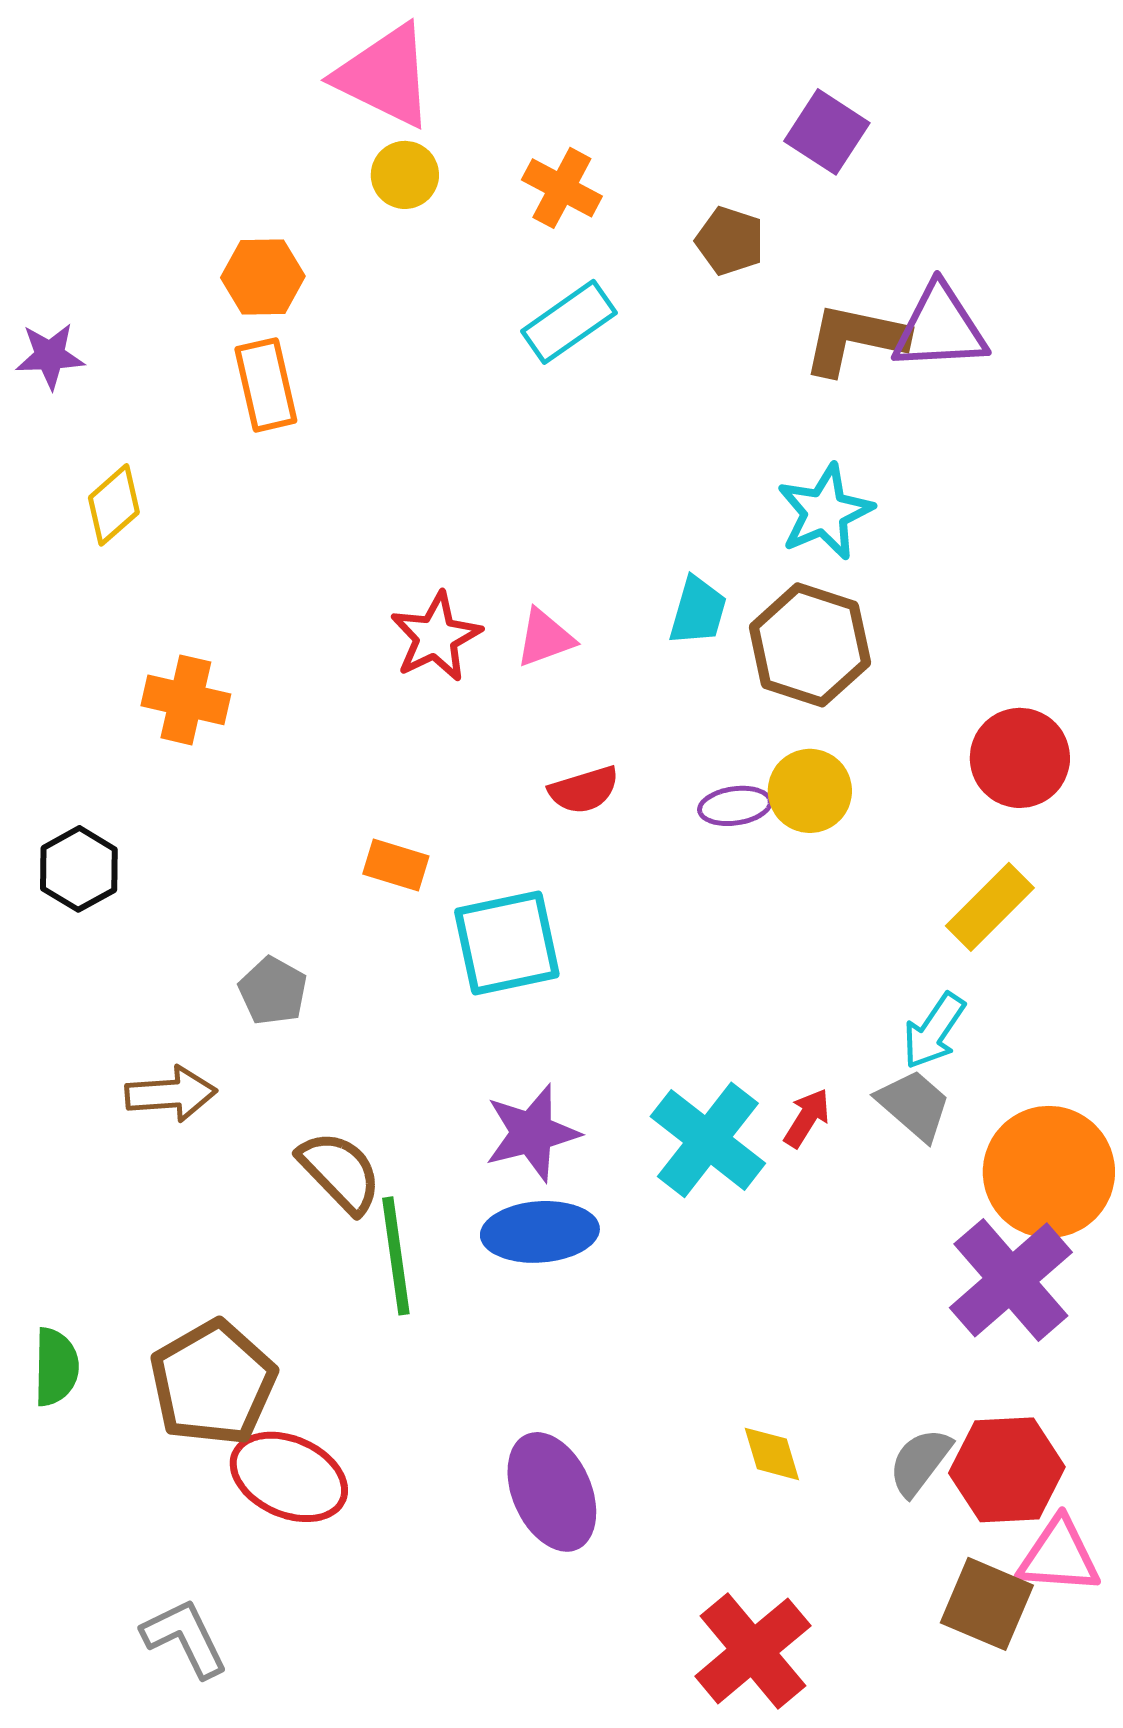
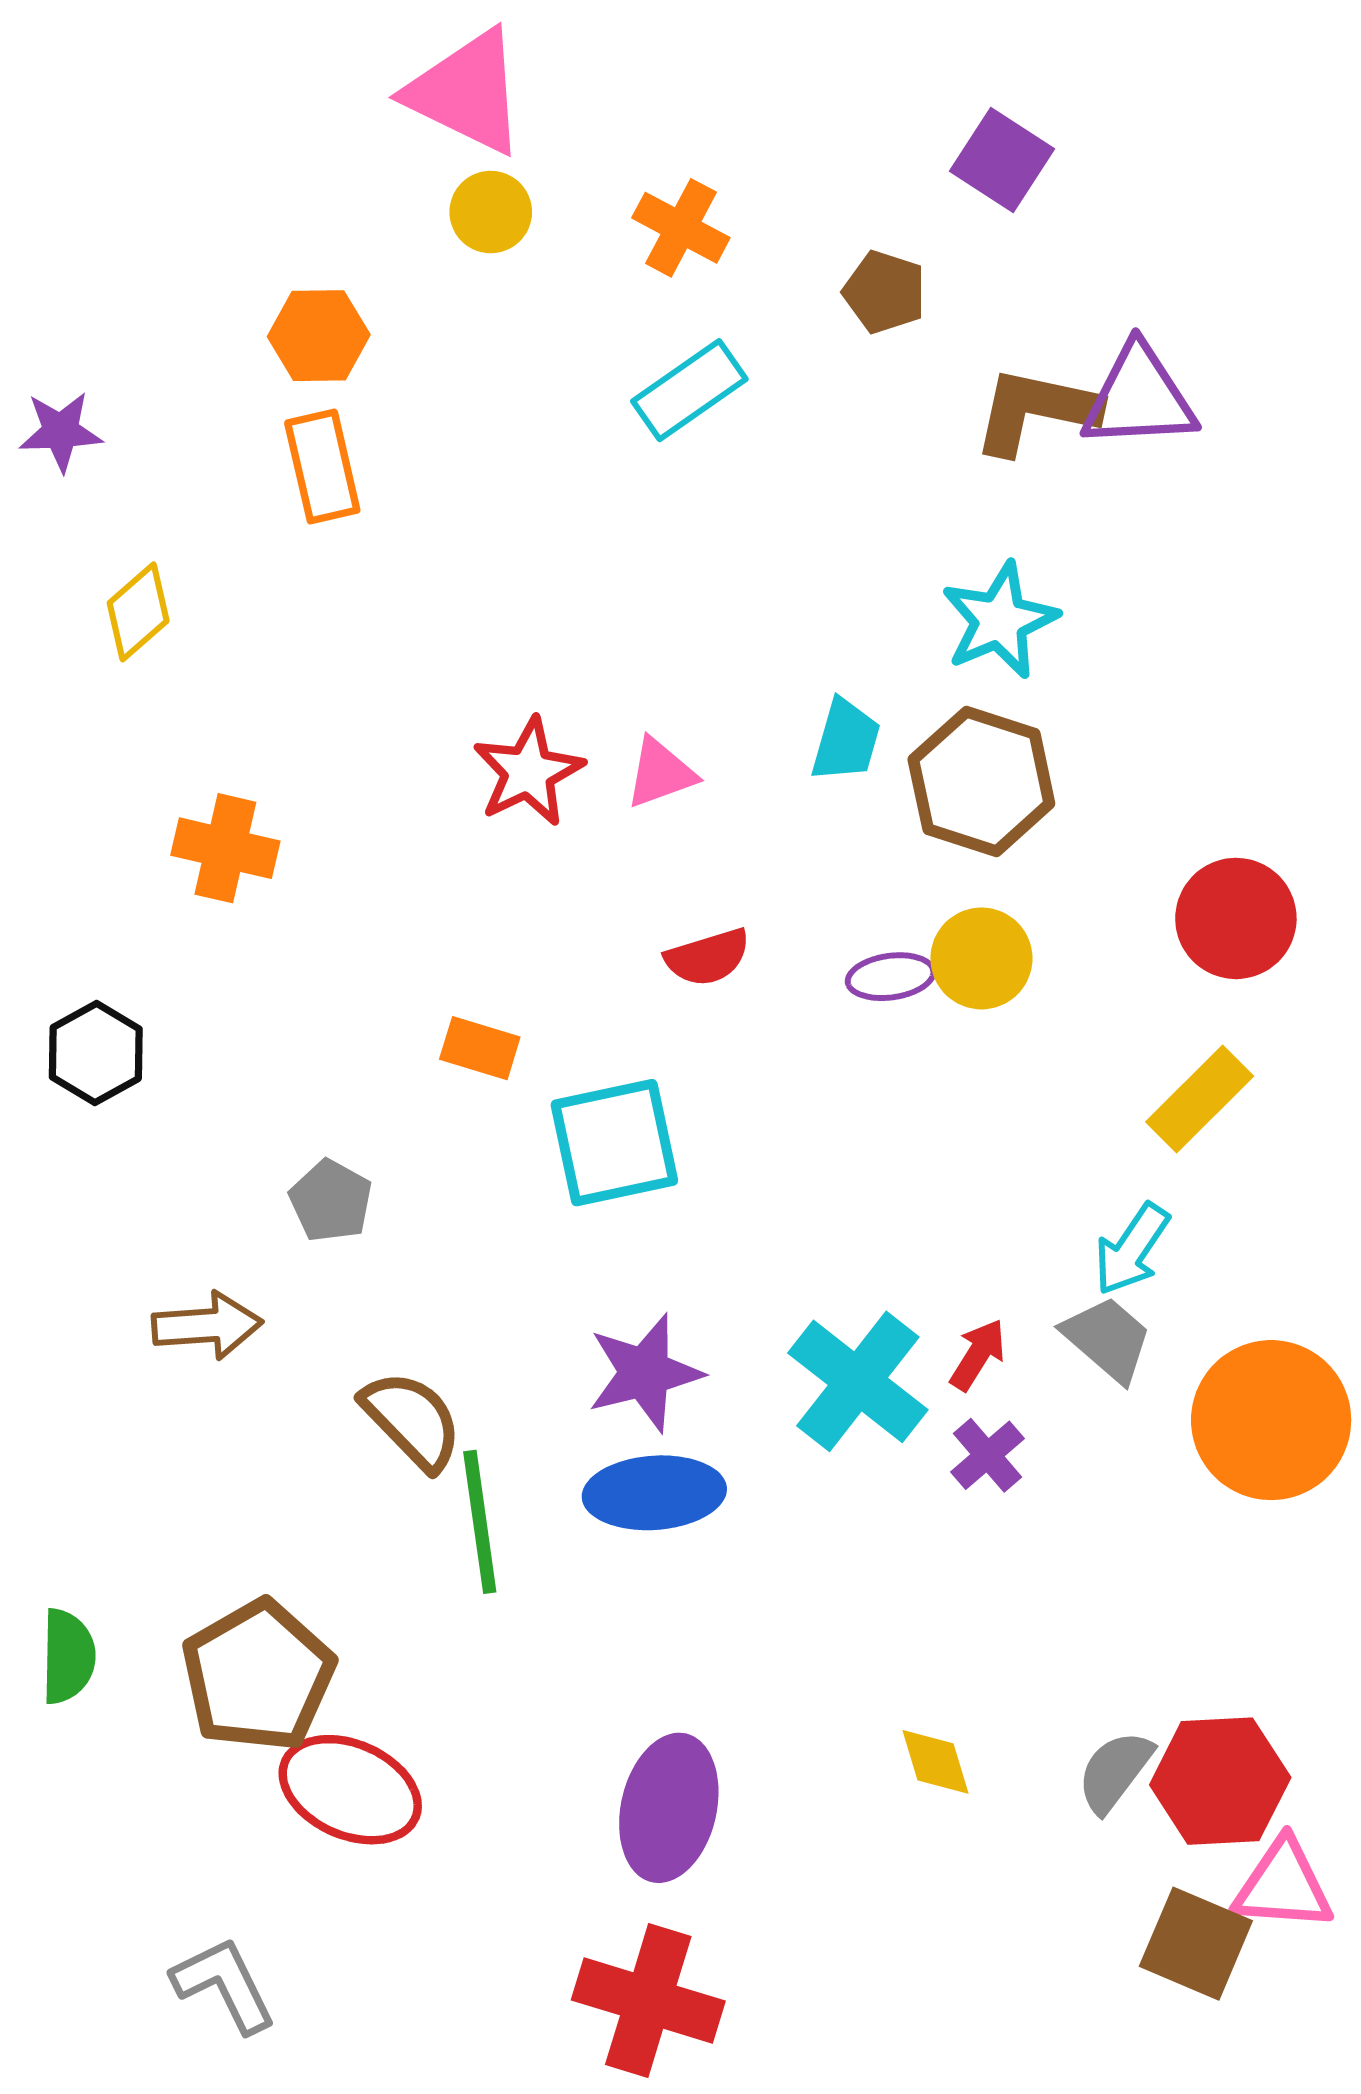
purple cross: (1011, 1280) -> (988, 1455), moved, size x0.5
purple ellipse: (552, 1492) -> (669, 1808), turned 37
red cross: (753, 1651) -> (648, 2001), moved, turned -33

